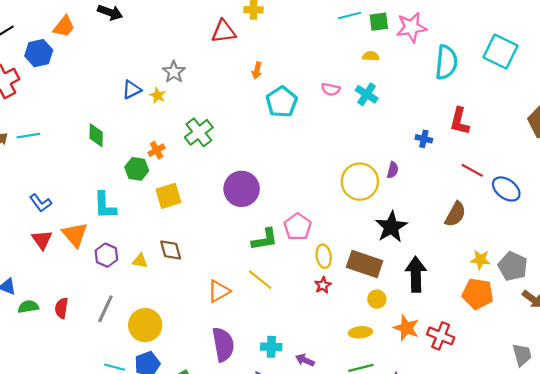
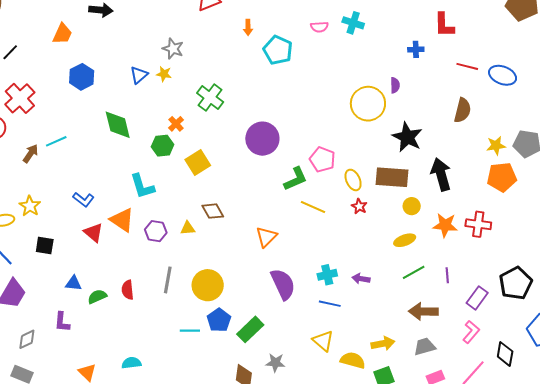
blue hexagon: (39, 53) -> (82, 77), moved
green diamond: (96, 135) -> (118, 125), size x1.4
yellow line: (260, 280) -> (313, 207), moved

